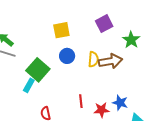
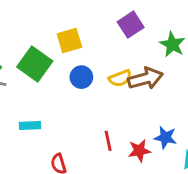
yellow semicircle: (93, 59) -> (120, 78), turned 70
green square: (38, 70) -> (35, 64), moved
cyan rectangle: (29, 85) -> (30, 126), turned 64

